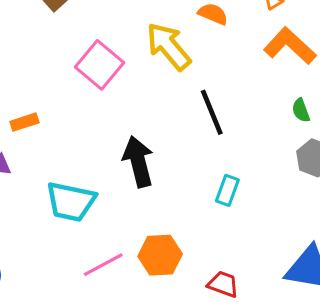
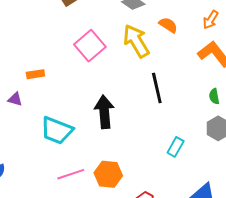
cyan rectangle: (227, 190) -> (176, 147), moved

